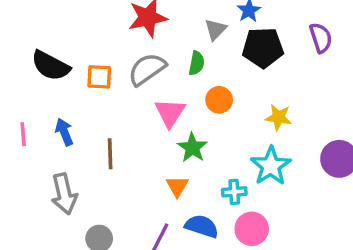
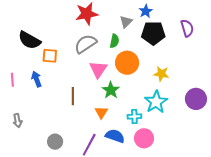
orange square: (99, 77) -> (50, 56), moved
orange circle: (219, 100) -> (127, 63), size x1.5
brown line: (110, 154) -> (73, 96), moved
gray arrow: (64, 194) -> (17, 121), moved, size x0.6

